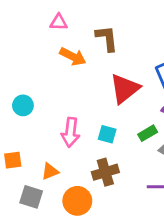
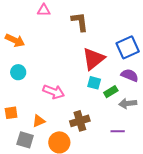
orange arrow: (73, 57) -> (15, 40), moved
pink arrow: (71, 132) -> (54, 92), turned -75
cyan square: (107, 134) -> (94, 83), moved

